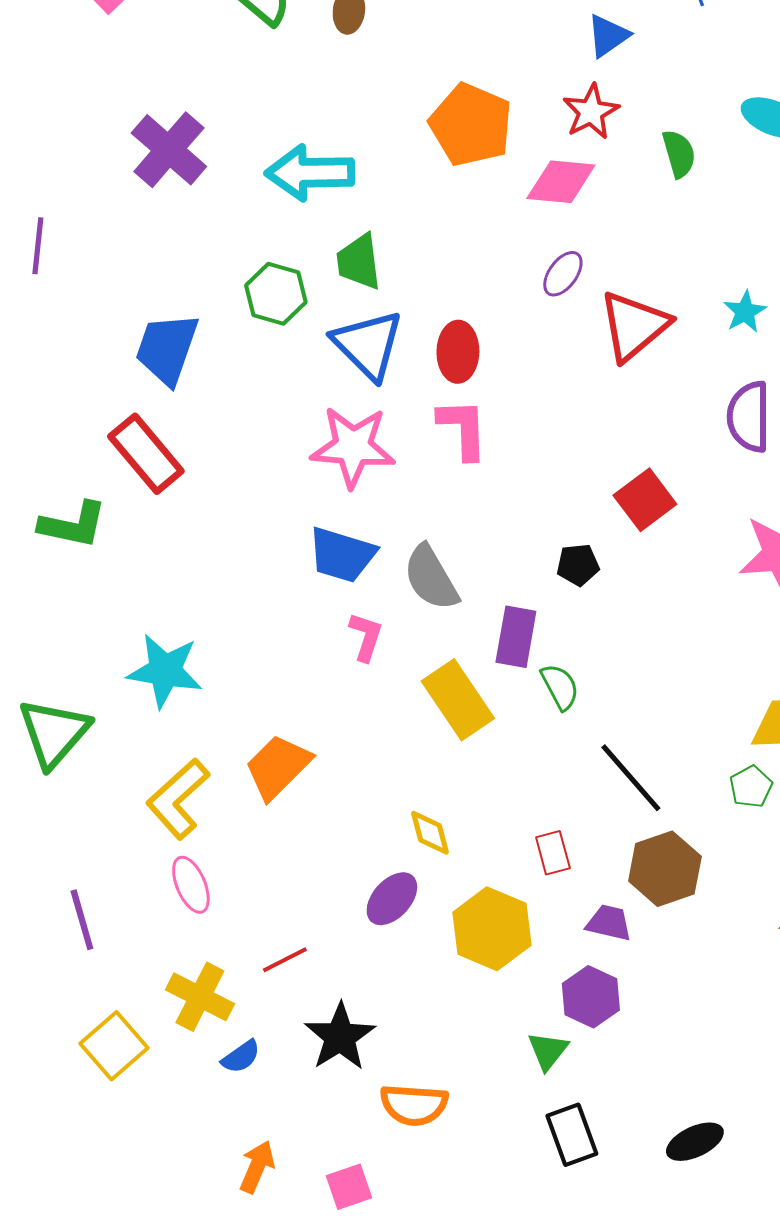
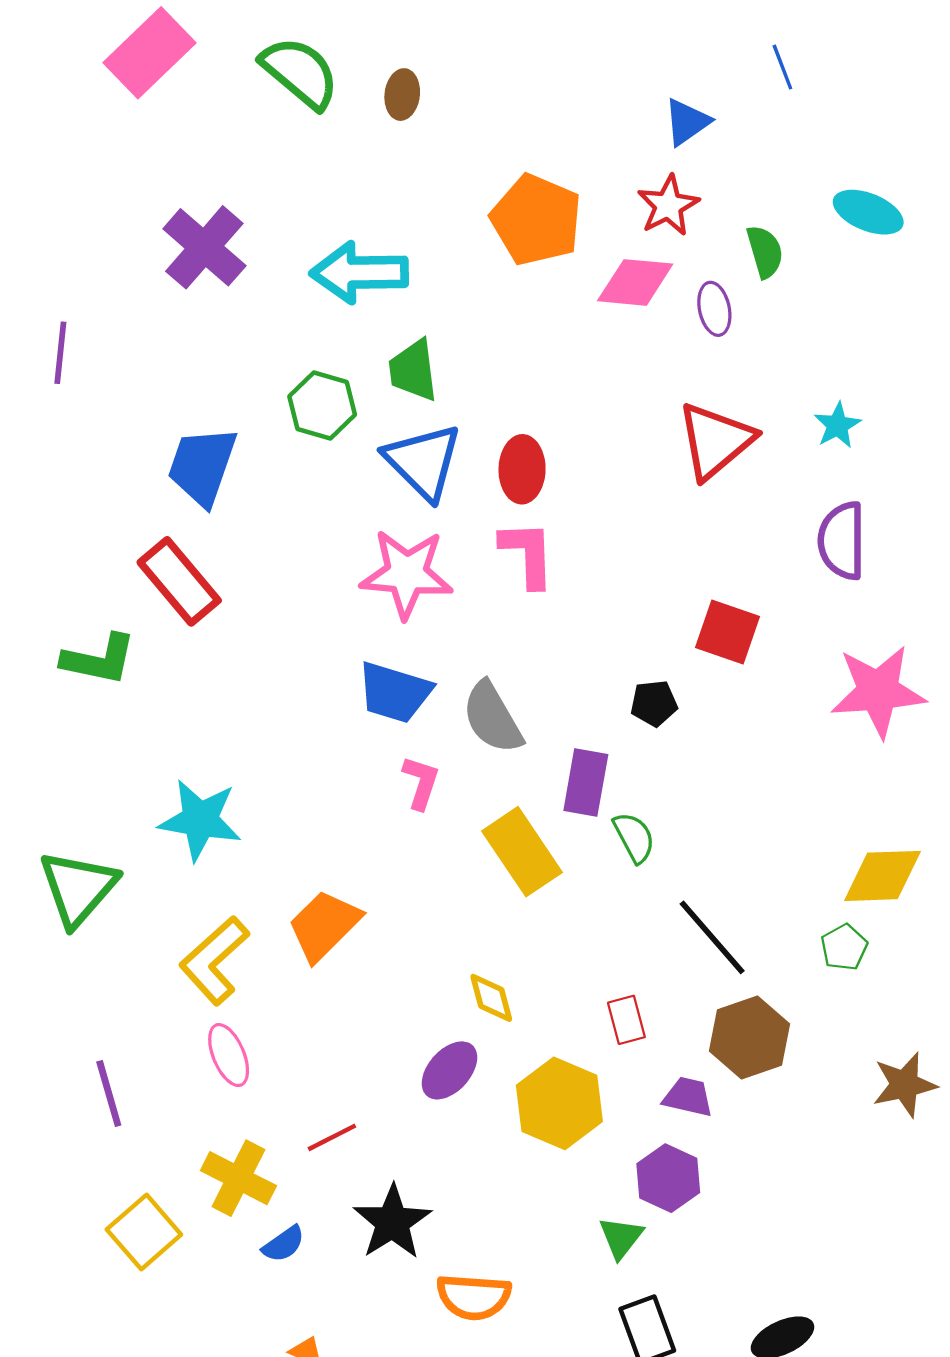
purple ellipse: (563, 274) -> (714, 309), moved, turned -48
red square: (645, 500) -> (728, 632), turned -34

